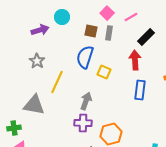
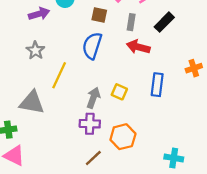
gray rectangle: (109, 33) -> (131, 22), moved
red arrow: (135, 60) -> (138, 47), moved, turned -72
yellow square: (104, 72) -> (119, 92), moved

